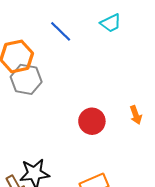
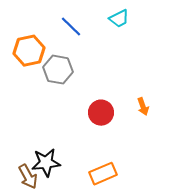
gray hexagon: (26, 79) -> (58, 70), moved

